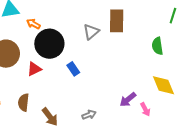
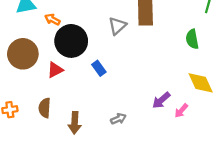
pink arrow: (145, 109) -> (181, 111), turned 72
brown arrow: (50, 117) -> (75, 123), turned 42

